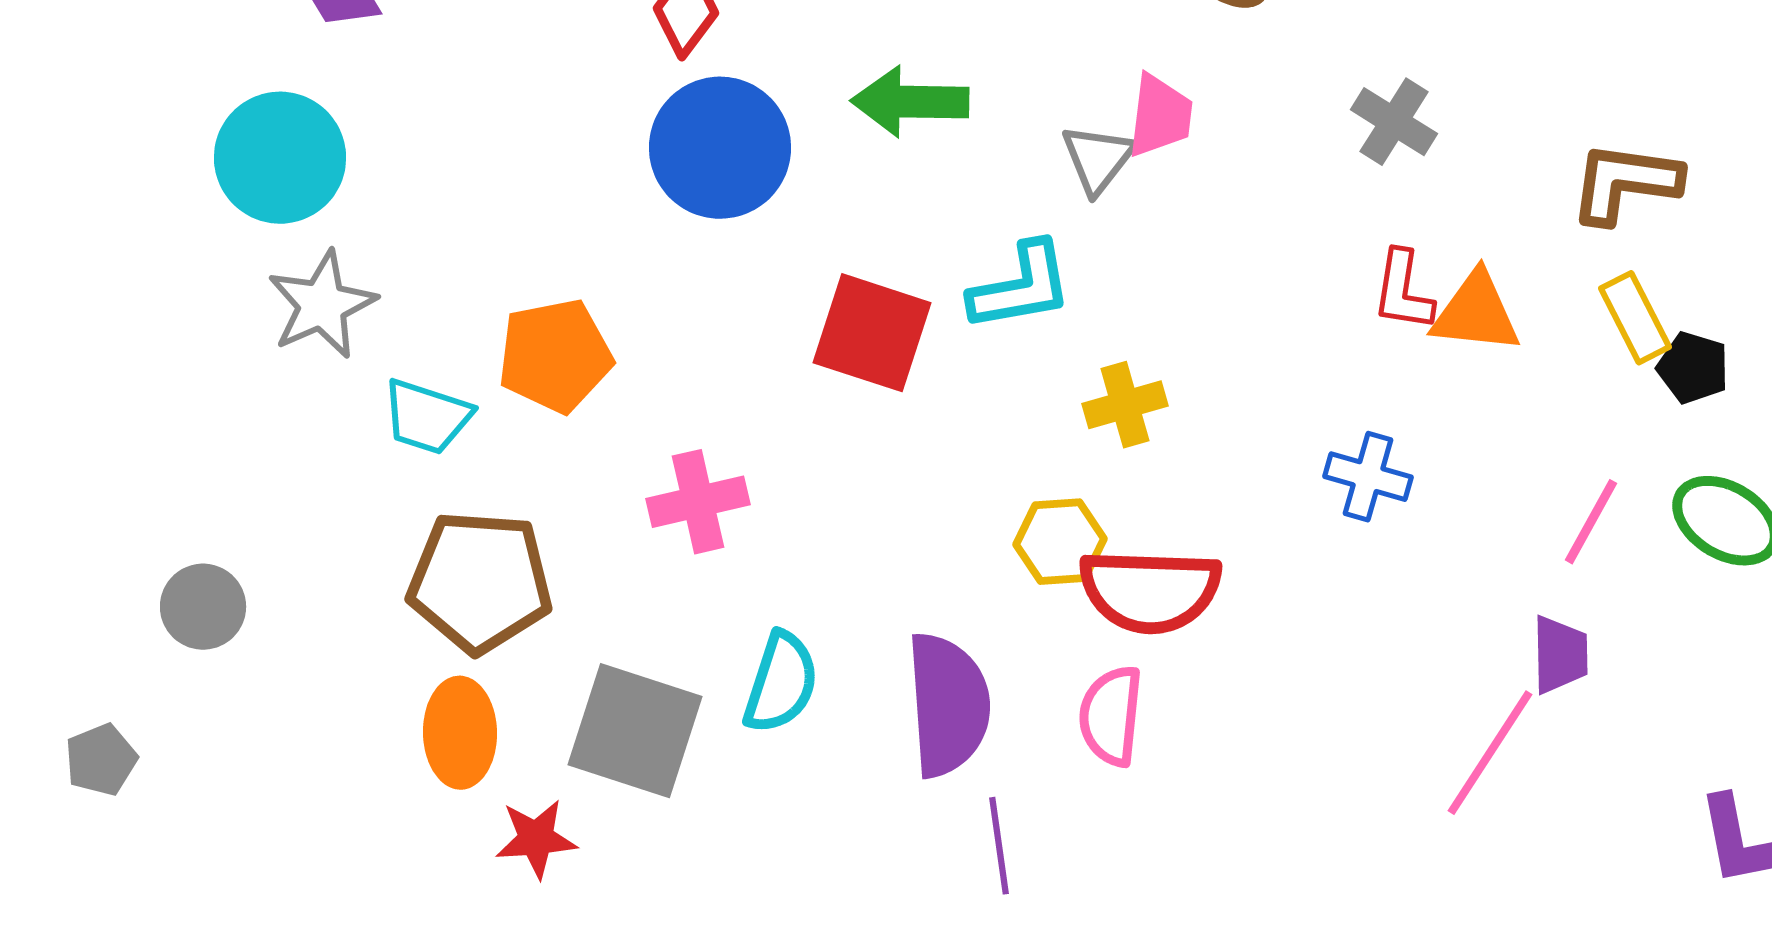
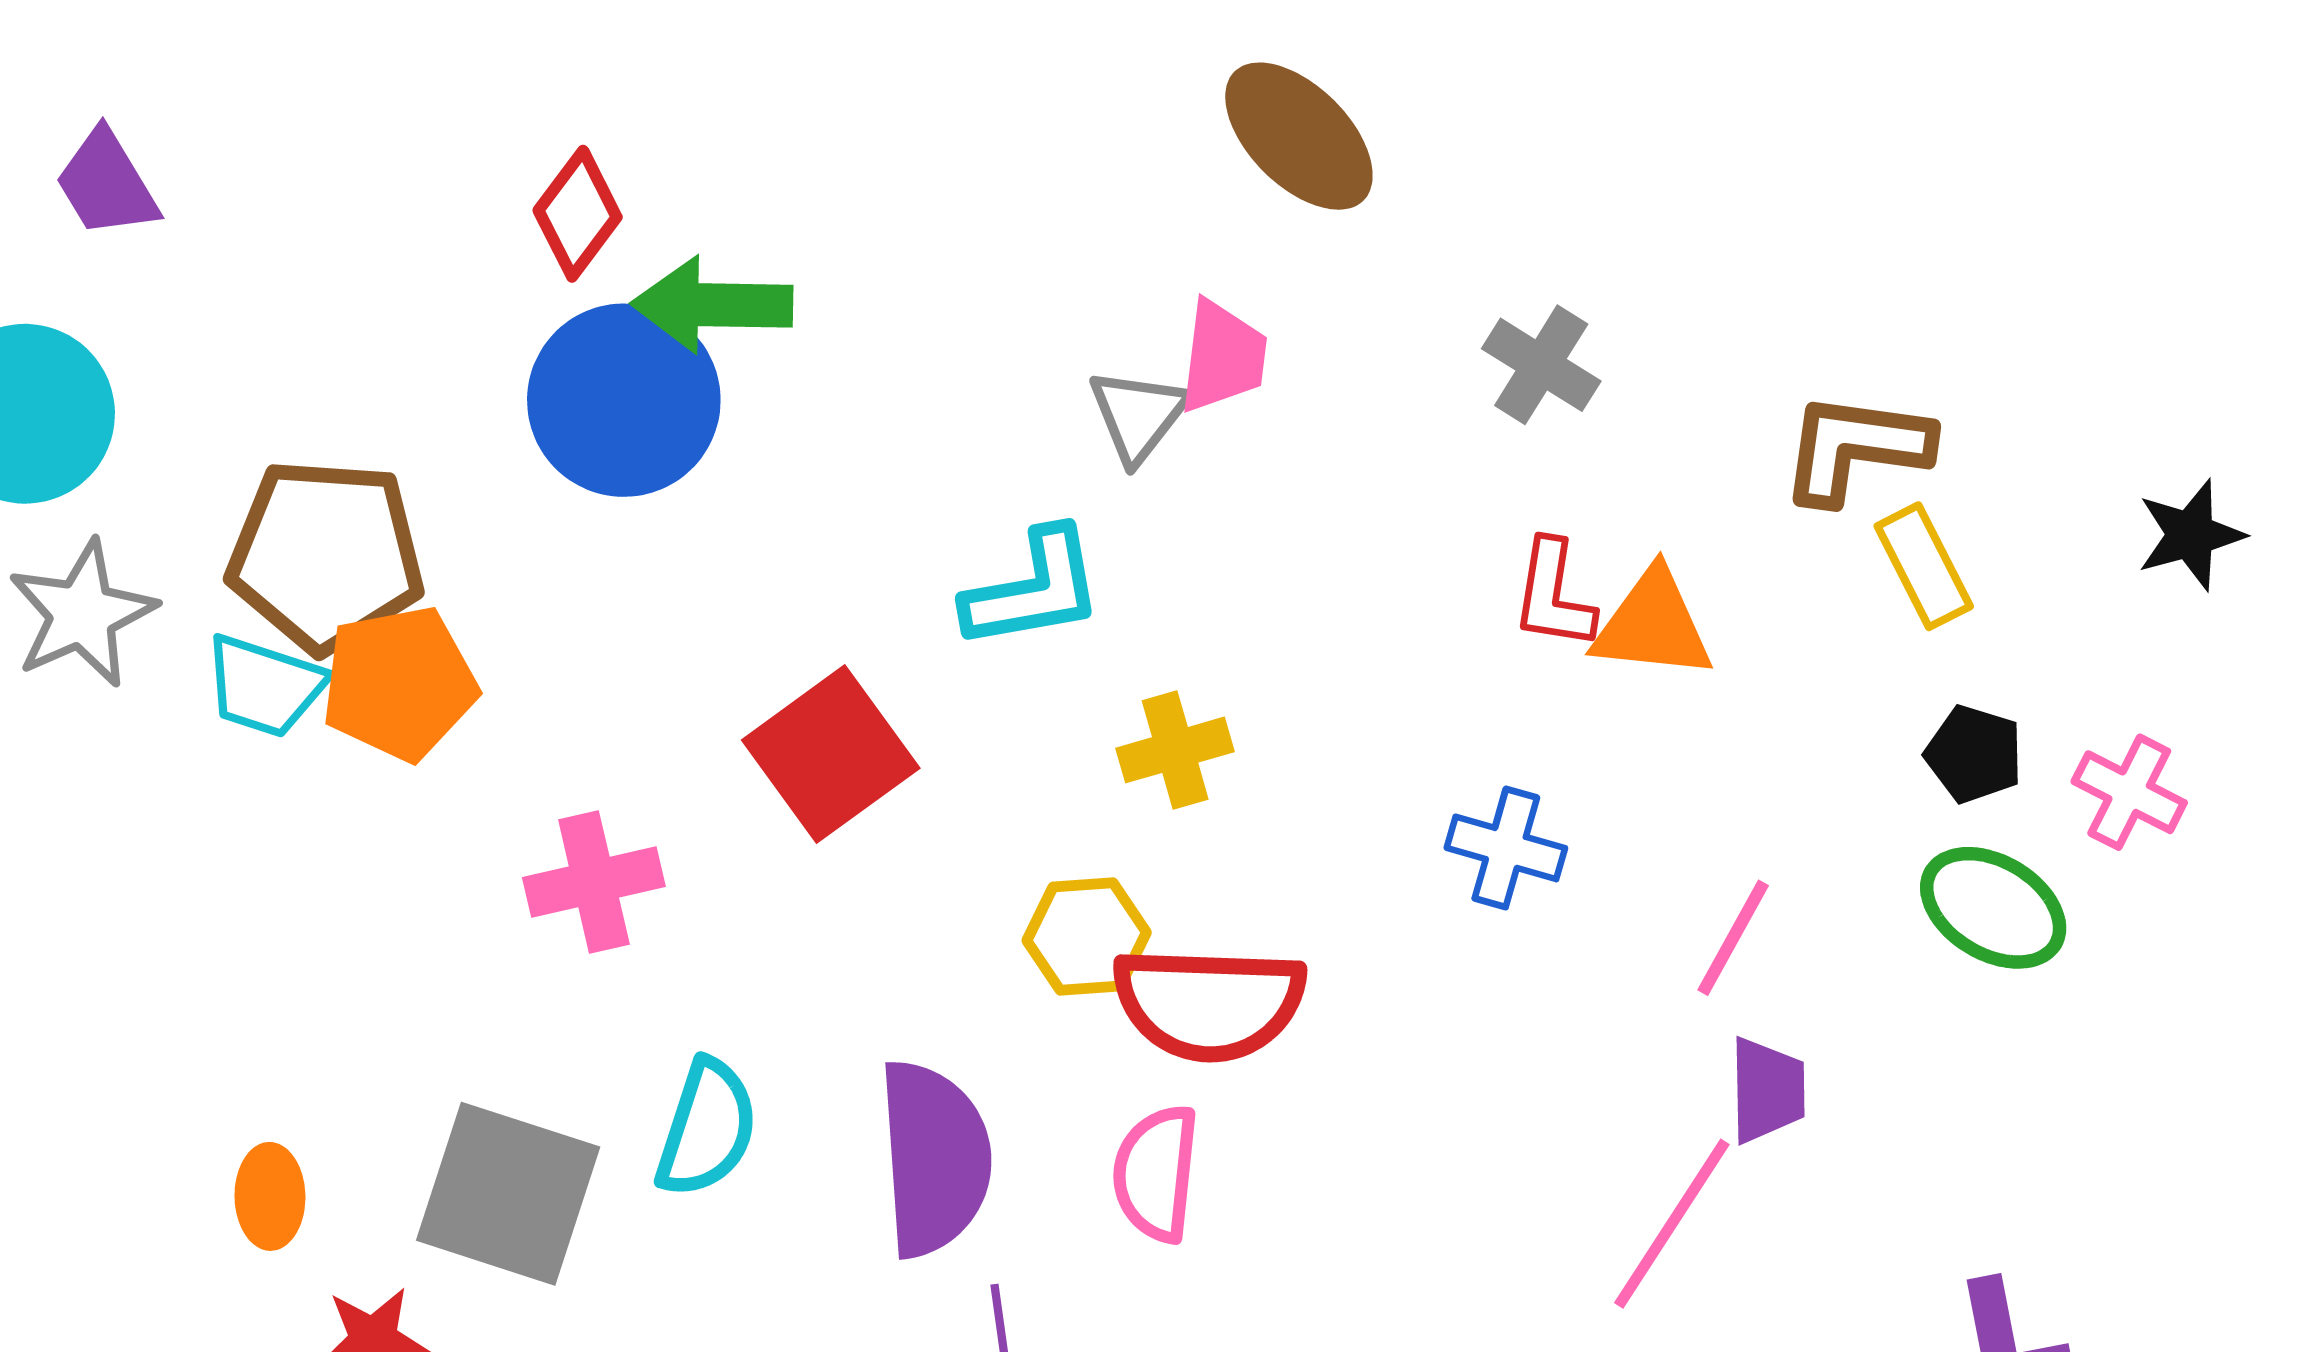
green arrow: (910, 102) -> (712, 305), moved
yellow rectangle: (1635, 318) -> (1924, 566), moved
red square: (872, 333) -> (831, 754), moved, turned 36
black pentagon: (1693, 368) -> (1974, 754), moved
cyan trapezoid: (427, 417) -> (265, 686), moved
pink line: (1591, 522) -> (1733, 938), moved
brown pentagon: (480, 582) -> (326, 555), moved
orange ellipse: (460, 733) -> (270, 1196), size x0.7

